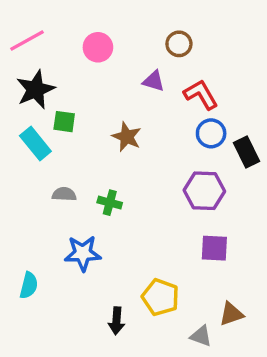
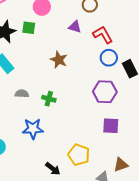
green square: (64, 122) -> (29, 28), moved
black arrow: (116, 321) -> (53, 169), turned -56

